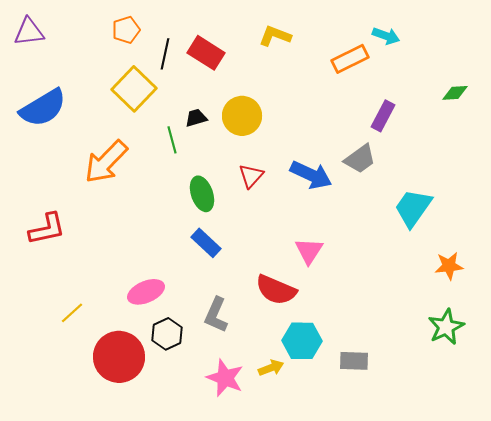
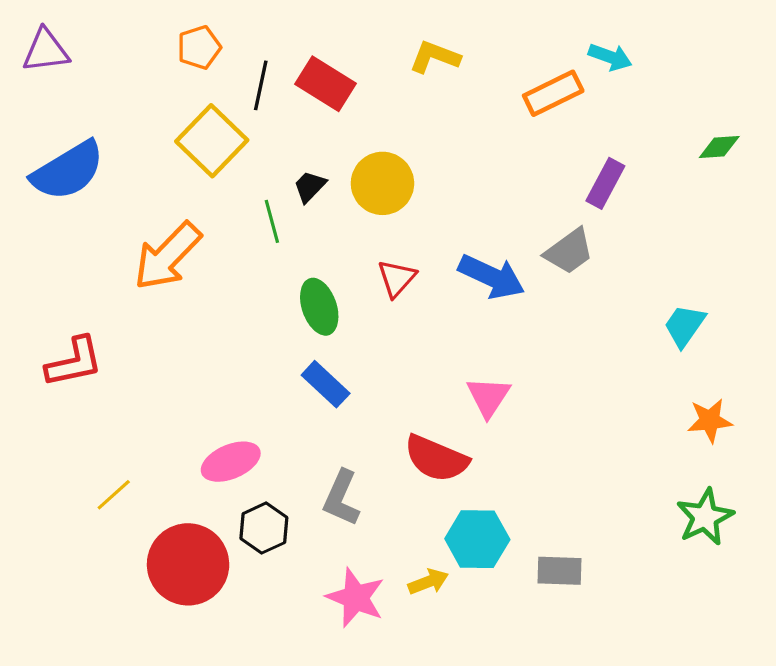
black trapezoid: (196, 118) -> (310, 187), turned -30
cyan trapezoid: (413, 208) -> (684, 326), moved, size x0.7

